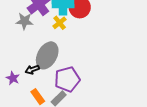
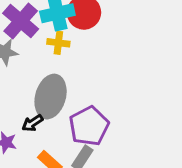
yellow cross: (60, 23) -> (58, 43), turned -32

